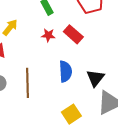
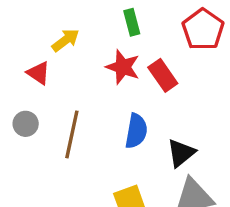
red star: (48, 35) -> (123, 67), size x1.5

